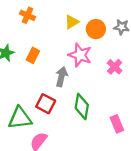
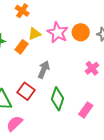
yellow triangle: (72, 22) -> (34, 34), moved
pink star: (80, 55) -> (58, 33), moved
pink rectangle: (117, 124) -> (86, 110), moved, turned 49

